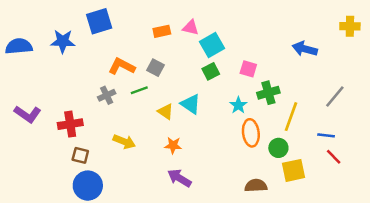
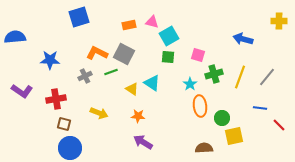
blue star: (63, 41) -> (50, 60), moved
gray square: (156, 68) -> (124, 54), size x1.5
green square: (211, 71) -> (168, 57), turned 32
yellow line: (291, 117) -> (240, 77), moved
red line: (334, 157) -> (279, 125), moved

